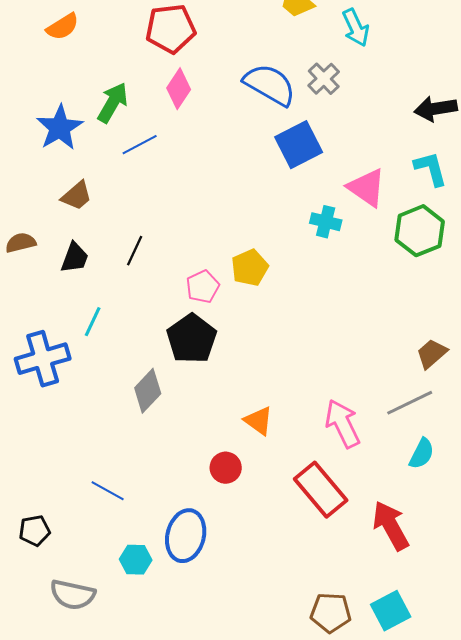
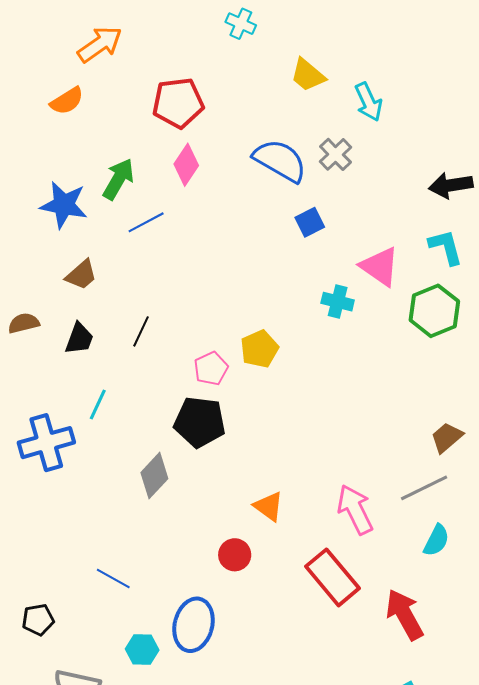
blue star: (60, 128) -> (64, 205), turned -30
blue square: (299, 145) -> (310, 222), size x0.6
black pentagon: (192, 339) -> (200, 422), turned -30

